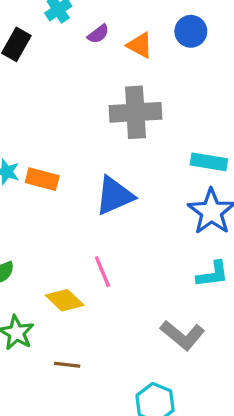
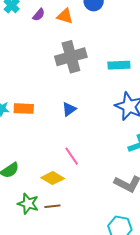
cyan rectangle: (209, 162) -> (119, 65), moved
blue triangle: (114, 196) -> (69, 109), size x0.6
brown line: (67, 365) -> (52, 206), moved

